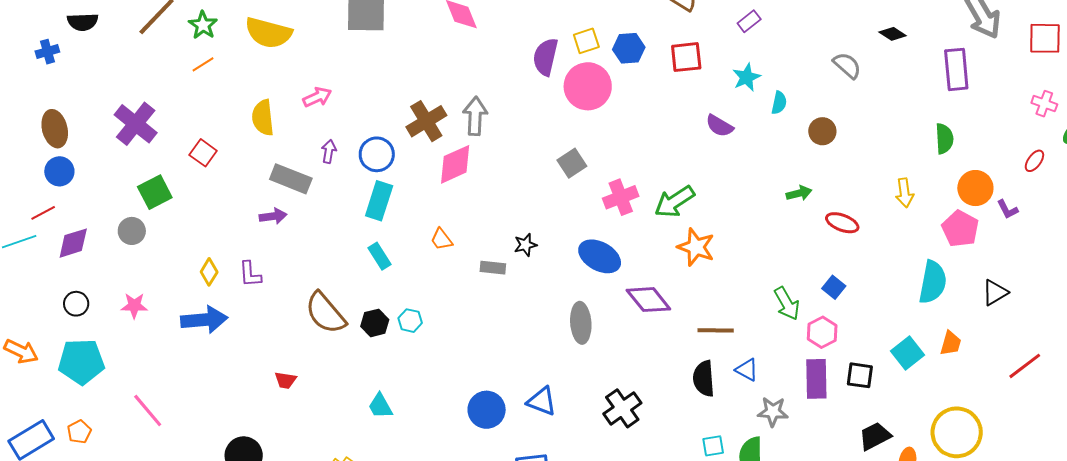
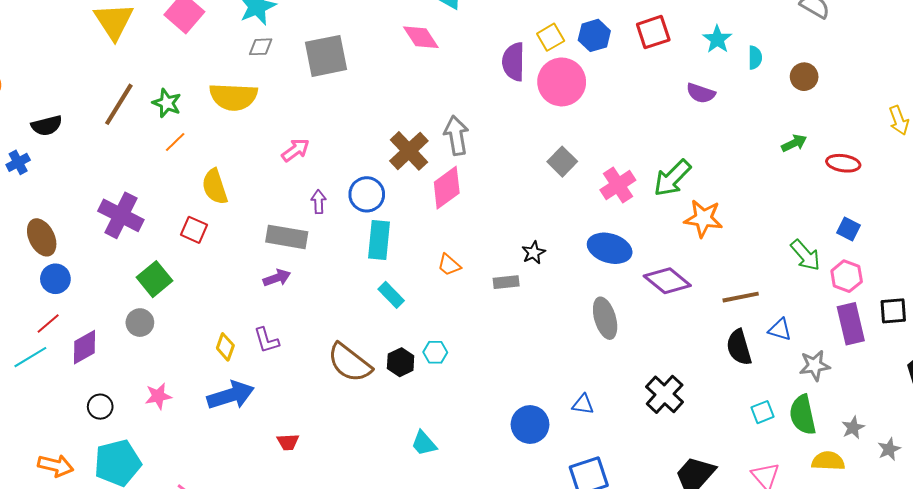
yellow semicircle: (263, 118) -> (215, 187), moved
red trapezoid: (285, 380) -> (288, 442), moved
blue triangle: (542, 401) -> (583, 404), size x0.7

